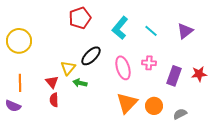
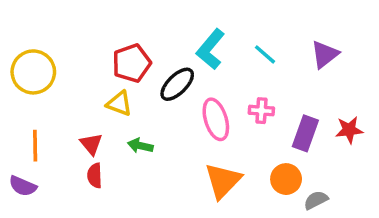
red pentagon: (80, 18) -> (132, 63), moved
black ellipse: (91, 56) -> (177, 84), moved
yellow triangle: (68, 68) -> (119, 104), moved, turned -49
orange circle: (154, 106) -> (286, 179), moved

